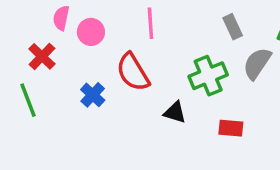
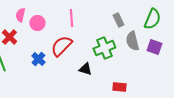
gray semicircle: (257, 63) -> (132, 41), turned -48
red semicircle: (133, 72) -> (61, 46), turned 75
red rectangle: (231, 128) -> (119, 87), moved

